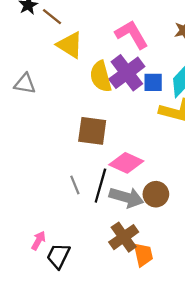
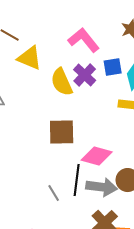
purple cross: (127, 73) -> (85, 75), size x0.7
blue square: (153, 82) -> (113, 67), moved
gray line: (75, 185) -> (54, 193), moved

